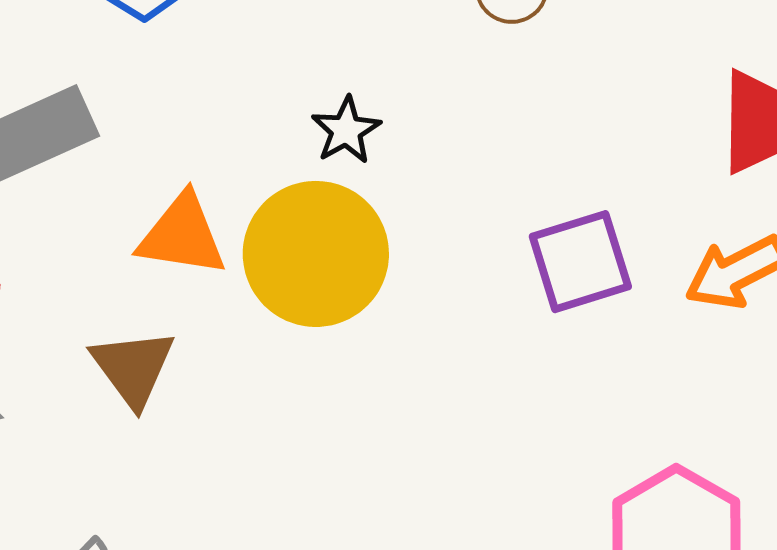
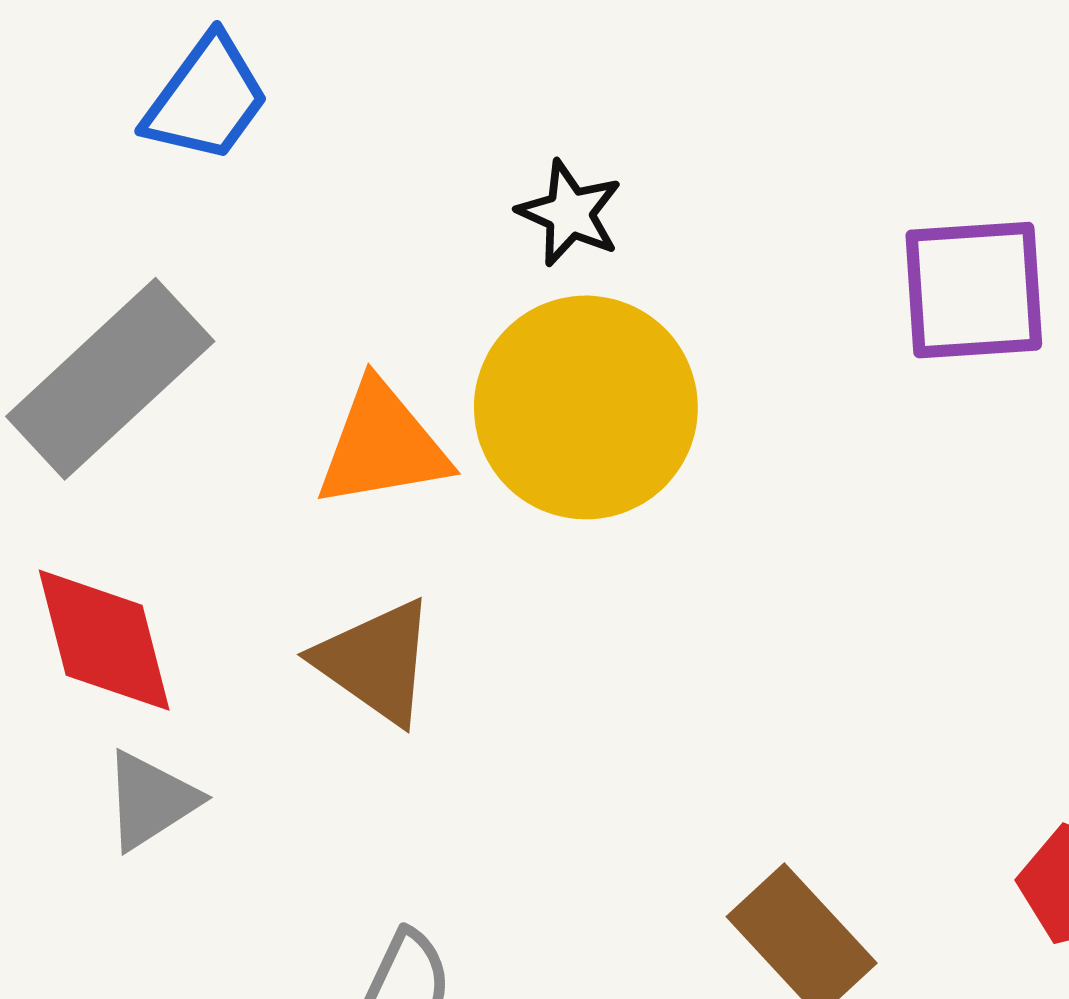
purple square: (580, 262) -> (974, 290), turned 32

